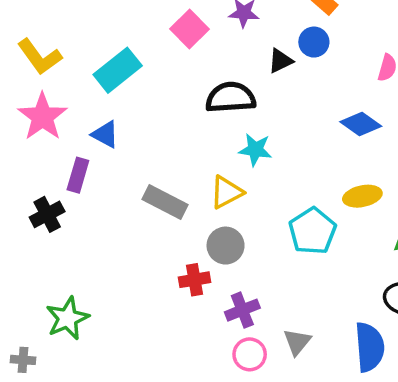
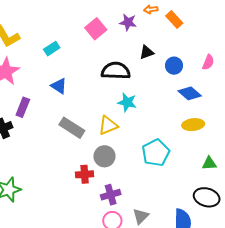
blue circle: (314, 42) -> (174, 66), moved
cyan rectangle: (118, 70) -> (52, 49), size x0.6
blue triangle: (105, 134) -> (59, 86), moved
yellow ellipse: (362, 196) -> (193, 125), moved

